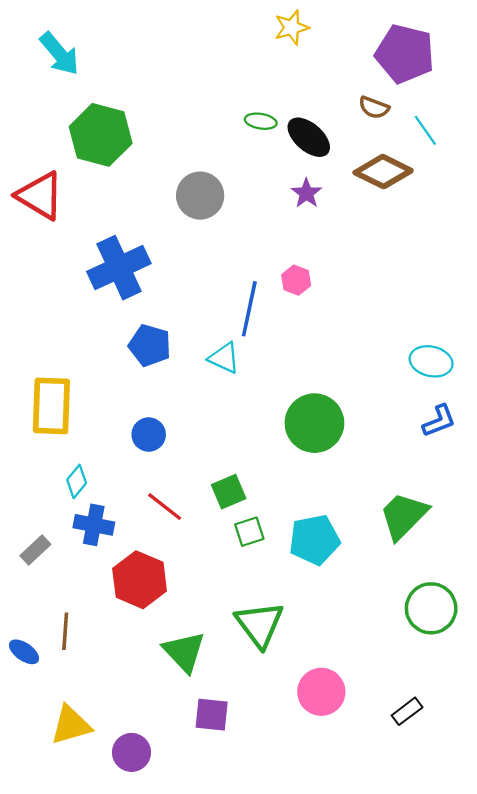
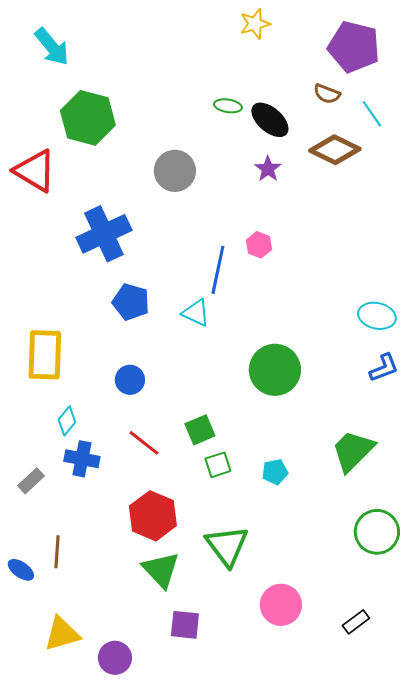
cyan pentagon: (314, 540) -> (275, 472), size x0.6
red hexagon: (140, 580) -> (153, 516), moved

